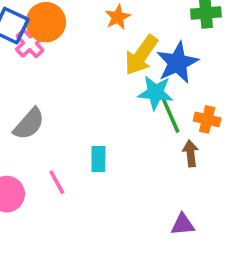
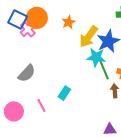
orange star: (118, 17) -> (69, 22), moved
cyan rectangle: (98, 159) -> (64, 93), turned 32

